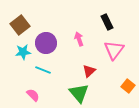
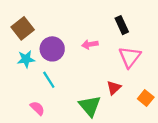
pink arrow: (79, 39) -> (90, 44), turned -80
cyan line: (43, 70) -> (49, 80), turned 35
red triangle: (89, 71) -> (114, 88), moved

